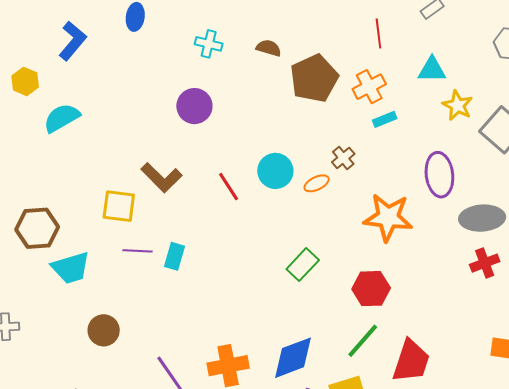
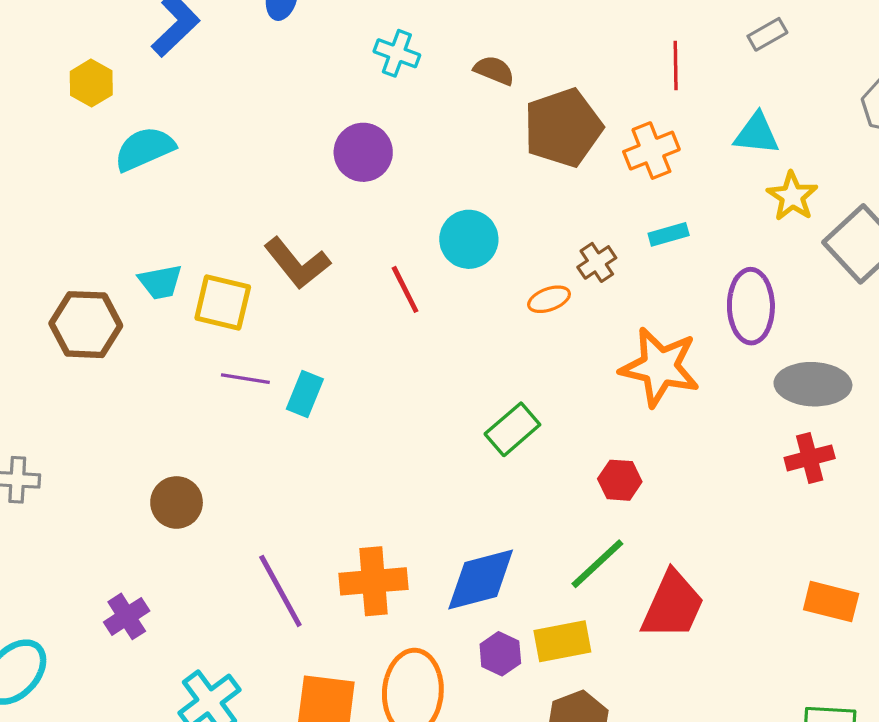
cyan rectangle: (385, 119) -> (669, 234), moved
cyan circle: (275, 171) -> (469, 239), moved
cyan trapezoid: (71, 268) -> (160, 282), moved, size x0.7
red hexagon: (371, 289) -> (620, 480), size x0.7

